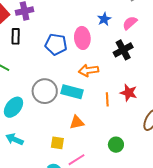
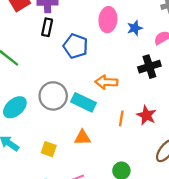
black rectangle: (16, 36) -> (47, 27), moved
pink ellipse: (82, 38) -> (108, 20), moved
yellow square: (57, 143) -> (49, 149), moved

